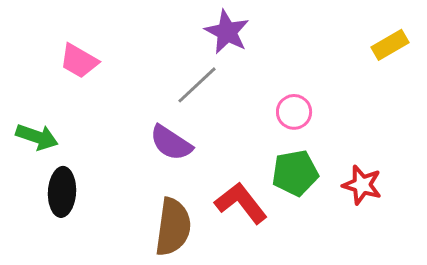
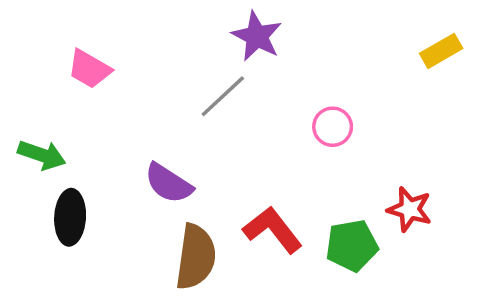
purple semicircle: (171, 143) -> (169, 183), moved
green pentagon: (295, 173) -> (352, 246), moved

